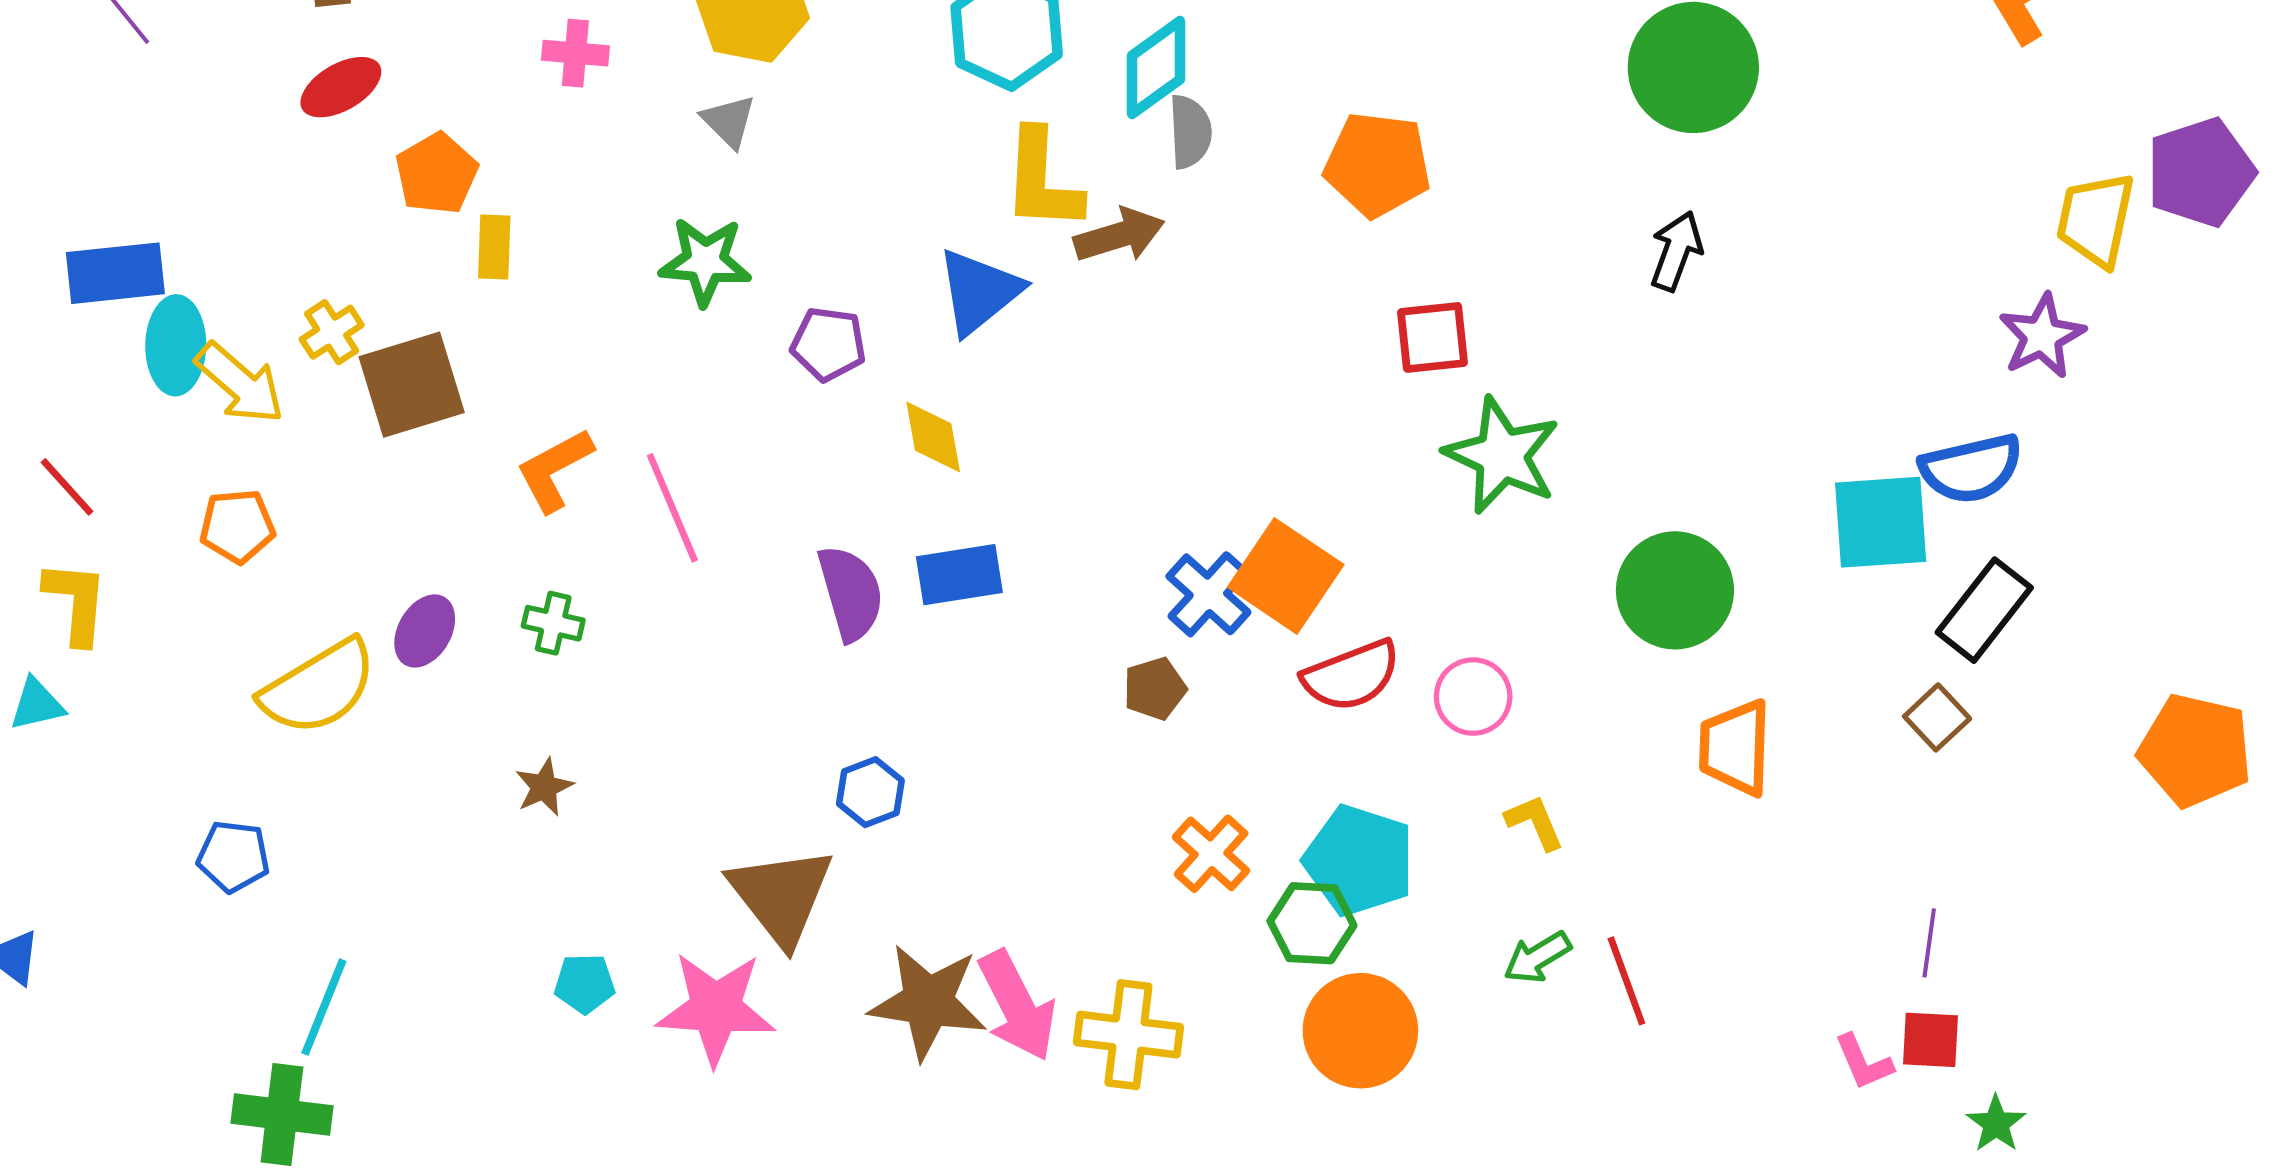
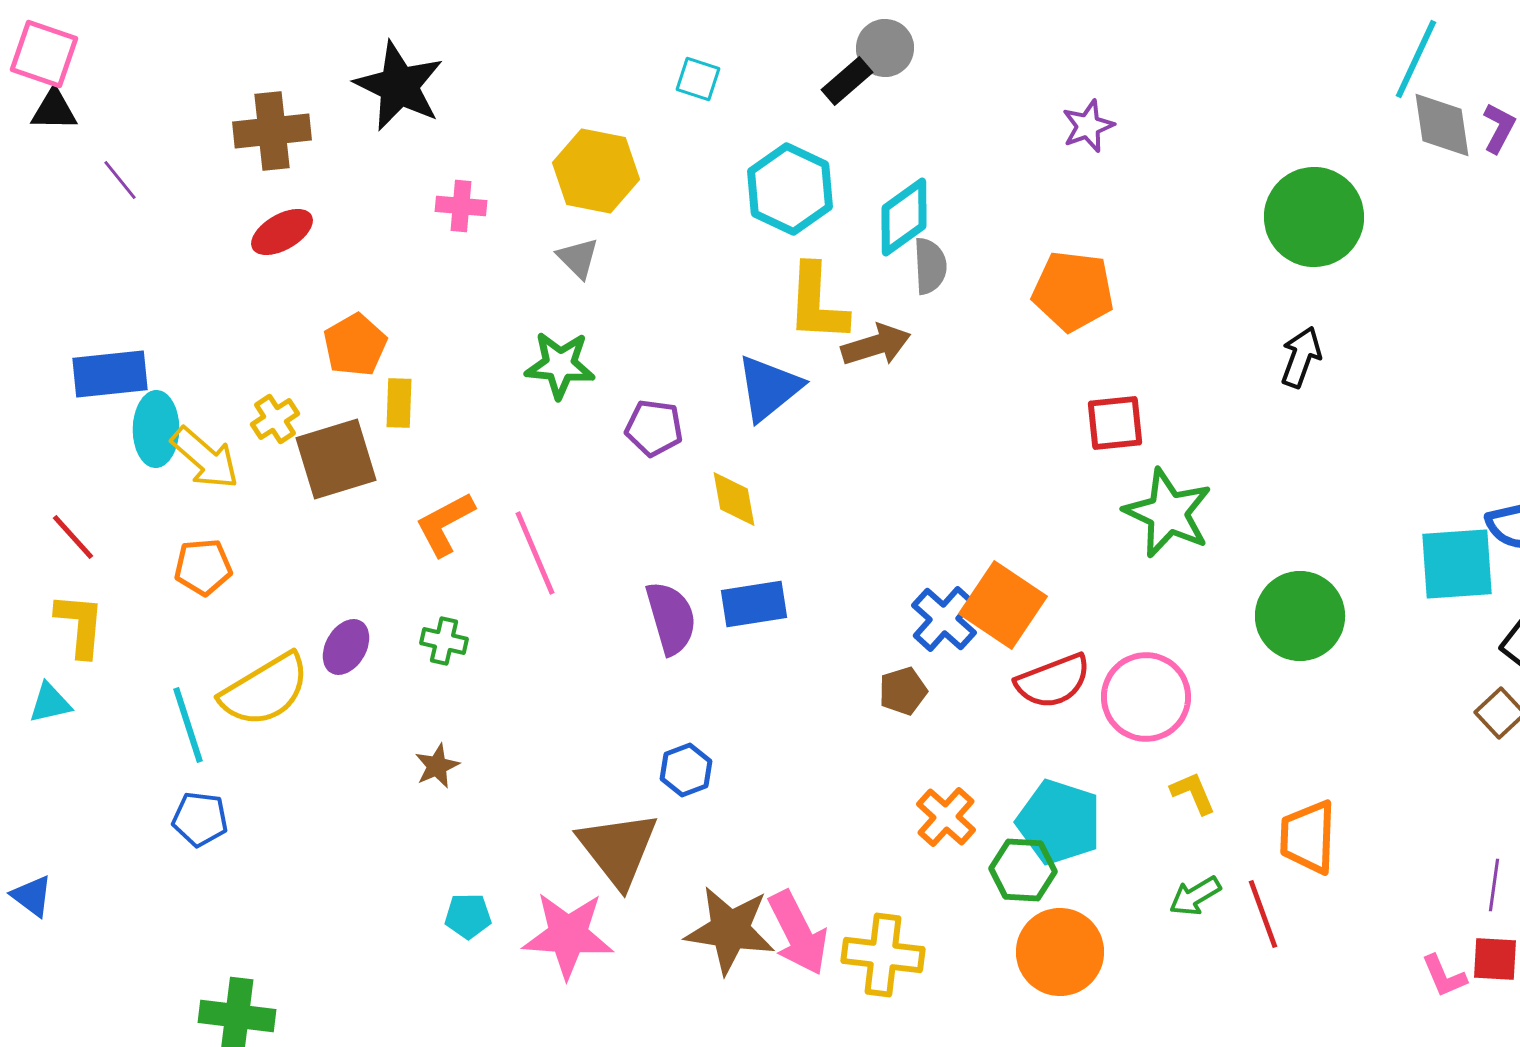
orange pentagon: (437, 174) -> (355, 345), moved
yellow rectangle: (494, 247) -> (399, 403), moved
pink circle: (1473, 697) -> (1146, 697), size x1.5
orange trapezoid: (1735, 748) -> (1308, 837), moved
cyan line: (324, 1007) -> (188, 725), moved, turned -40

